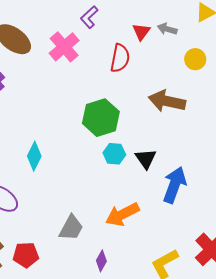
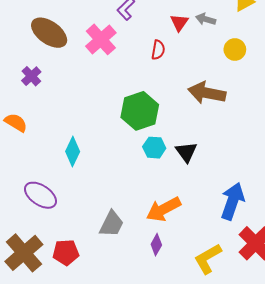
red semicircle: (120, 58) -> (158, 50), size x0.7
blue arrow: (175, 185) -> (233, 201), moved
purple diamond: (101, 261) -> (156, 245), moved

